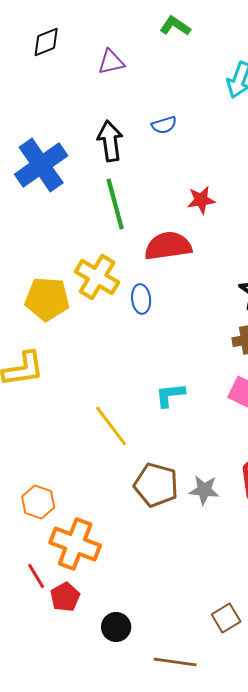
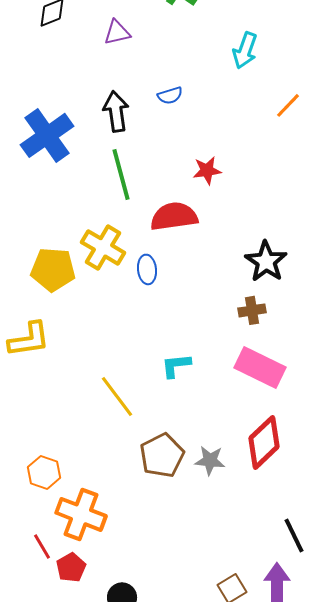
brown pentagon: (156, 485) -> (162, 455), turned 30

